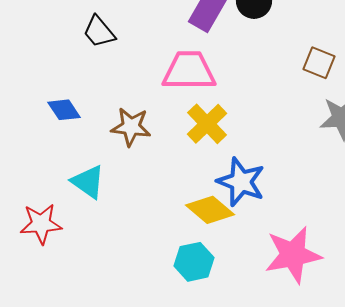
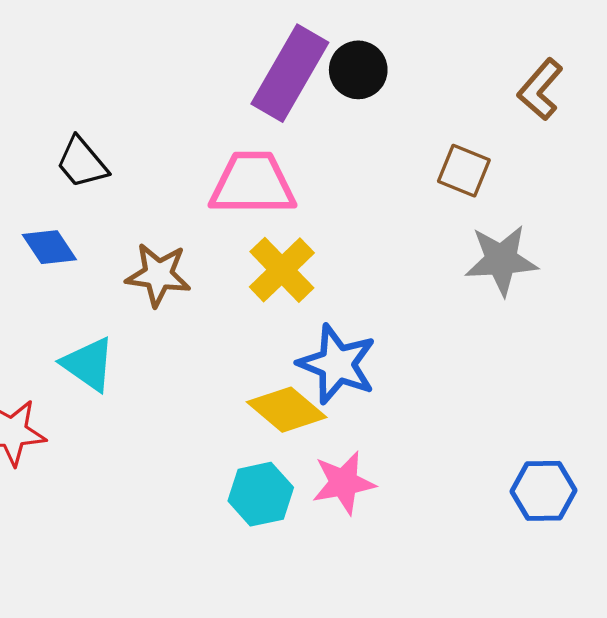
black trapezoid: (99, 32) -> (82, 163), moved
pink star: (293, 255) -> (344, 483), moved, size x0.7

